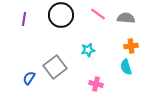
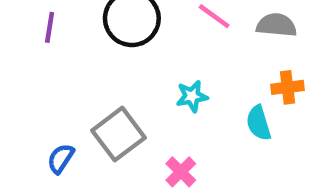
cyan semicircle: (126, 67) -> (259, 123), moved
pink cross: (96, 84) -> (181, 172), moved, turned 32

